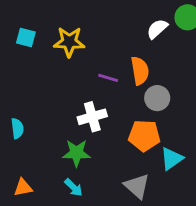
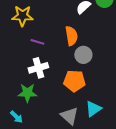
purple line: (108, 78) -> (37, 42), moved
cyan triangle: (172, 159) -> (93, 109), moved
cyan arrow: (74, 188) -> (16, 117), moved

